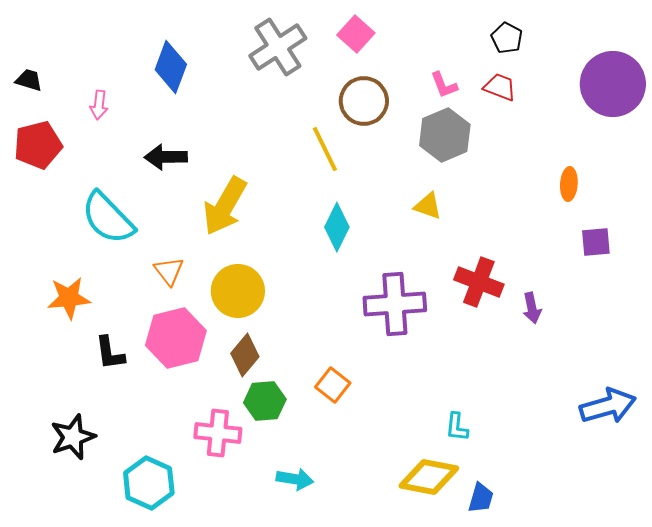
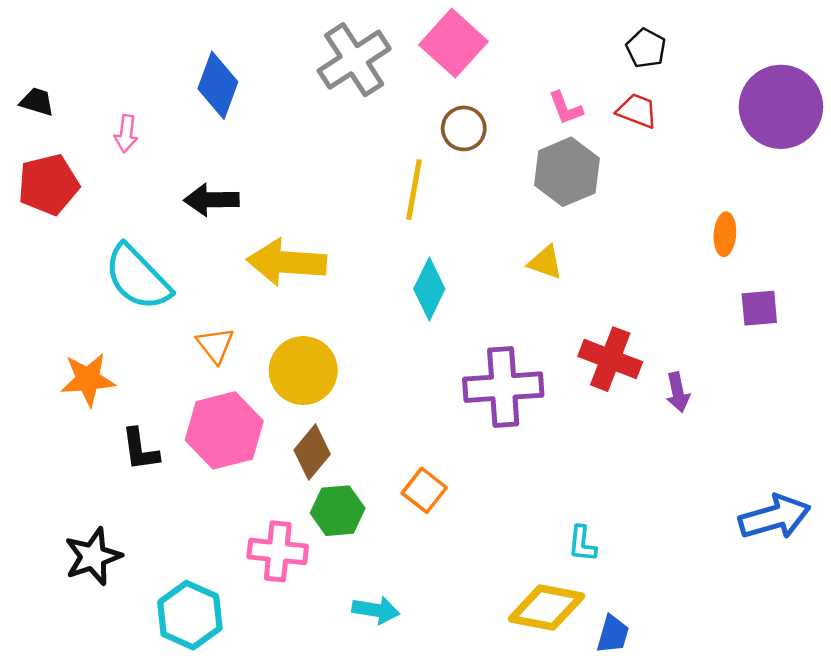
pink square: (356, 34) -> (454, 43), size x1.4
brown circle: (364, 101) -> (464, 128), size x0.7
yellow line: (325, 149) -> (414, 190), turned 36
yellow arrow: (225, 206) -> (287, 262), turned 64

